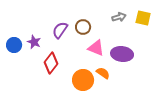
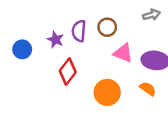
purple semicircle: (60, 30) -> (79, 31), turned -30
purple star: (34, 42) -> (55, 39), moved
orange semicircle: (103, 73) -> (148, 89), moved

